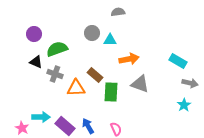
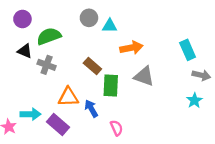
cyan rectangle: (178, 61) -> (188, 50), turned 36
orange triangle: (76, 88) -> (68, 97), moved
blue arrow: (88, 126) -> (91, 108), moved

